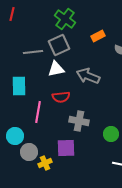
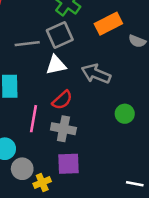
orange rectangle: (98, 36) -> (108, 24), size x1.5
red semicircle: (61, 97) -> (62, 100), turned -36
gray cross: (79, 121) -> (63, 129), moved
green circle: (111, 134) -> (125, 114), moved

